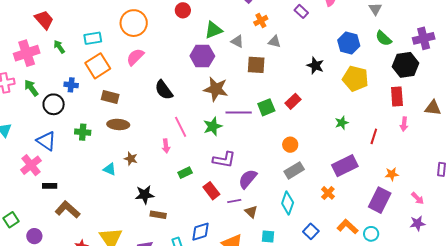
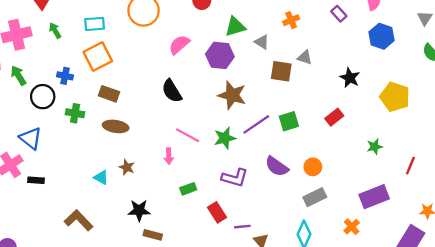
gray triangle: (274, 42) -> (305, 58), moved
blue hexagon: (349, 43) -> (382, 36), moved
pink semicircle: (135, 57) -> (179, 45), moved
red rectangle: (293, 101) -> (334, 117), moved
purple line: (239, 112) -> (256, 124), turned -40
pink line: (181, 127) -> (188, 135), turned -40
green cross: (83, 132) -> (75, 113), moved
purple semicircle: (248, 179) -> (277, 166), moved, turned -100
black rectangle: (50, 186) -> (36, 180), moved
brown L-shape: (67, 210) -> (79, 220), moved

